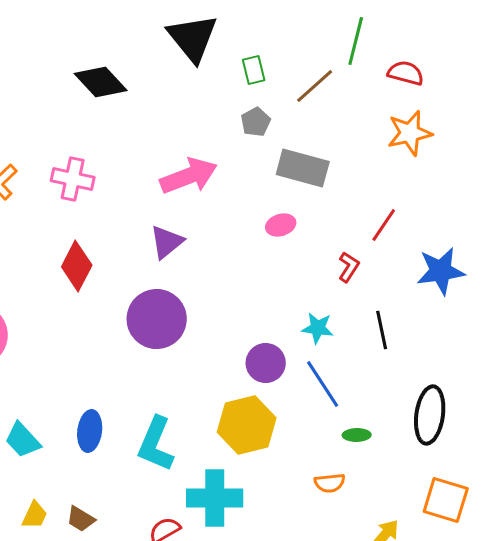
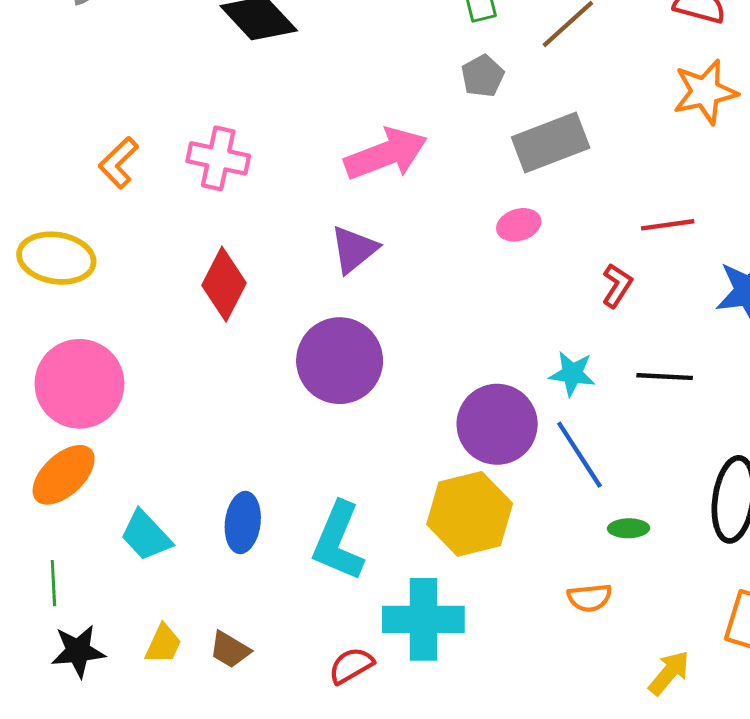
gray rectangle: (303, 168) -> (551, 142), turned -36
red line: (384, 225) -> (668, 225), turned 48
black line: (382, 330) -> (665, 377), turned -75
purple circle: (266, 363) -> (497, 424), size x1.4

